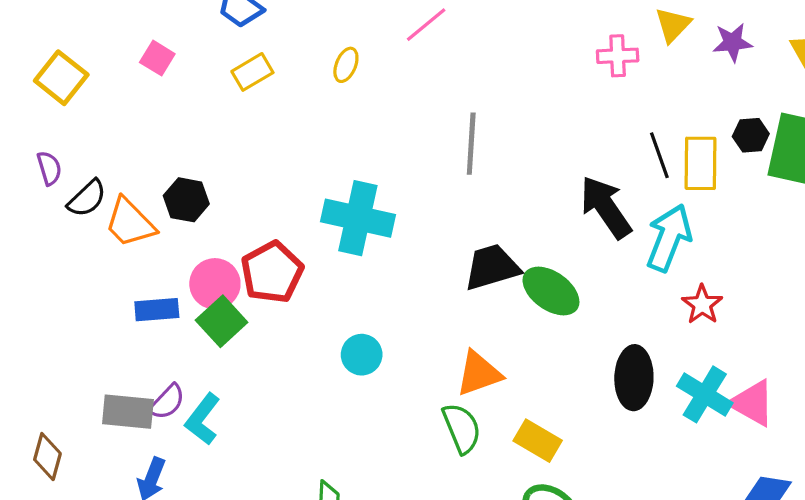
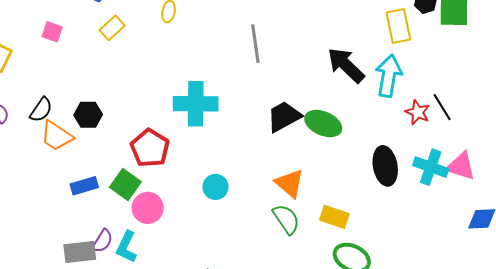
black line: (659, 155) -> (442, 107), moved
black semicircle: (87, 198) -> (41, 110), moved
pink circle: (215, 284) -> (148, 208), moved
orange triangle: (479, 373) -> (290, 183), turned -48

